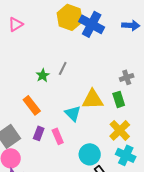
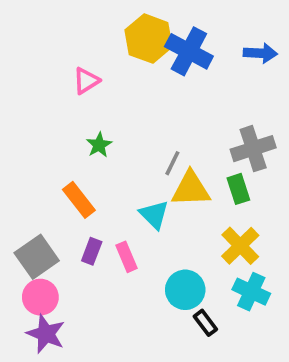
pink triangle: (16, 24) -> (86, 81), moved
gray line: (63, 68) -> (172, 163), moved
gray cross: (127, 77) -> (253, 149), size x1.6

